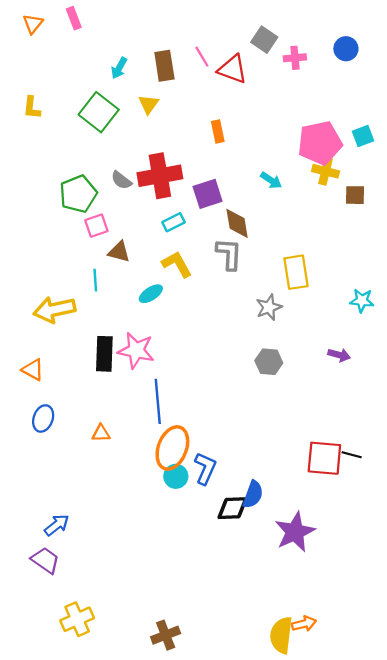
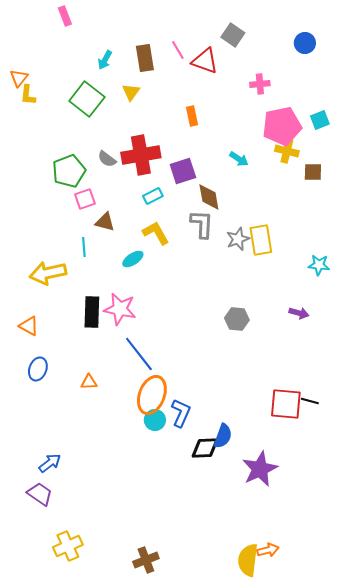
orange triangle: (33, 24) -> (19, 78), moved
pink cross: (295, 58) -> (260, 84), moved
gray star: (269, 307) -> (238, 239), moved
blue line: (158, 401) -> (139, 354), turned -33

